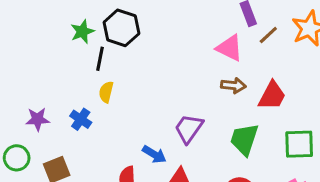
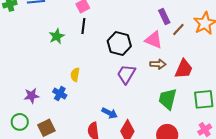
black hexagon: (121, 28) -> (119, 44), moved
black line: (100, 59) -> (83, 26), moved
purple trapezoid: (189, 128) -> (126, 74), moved

